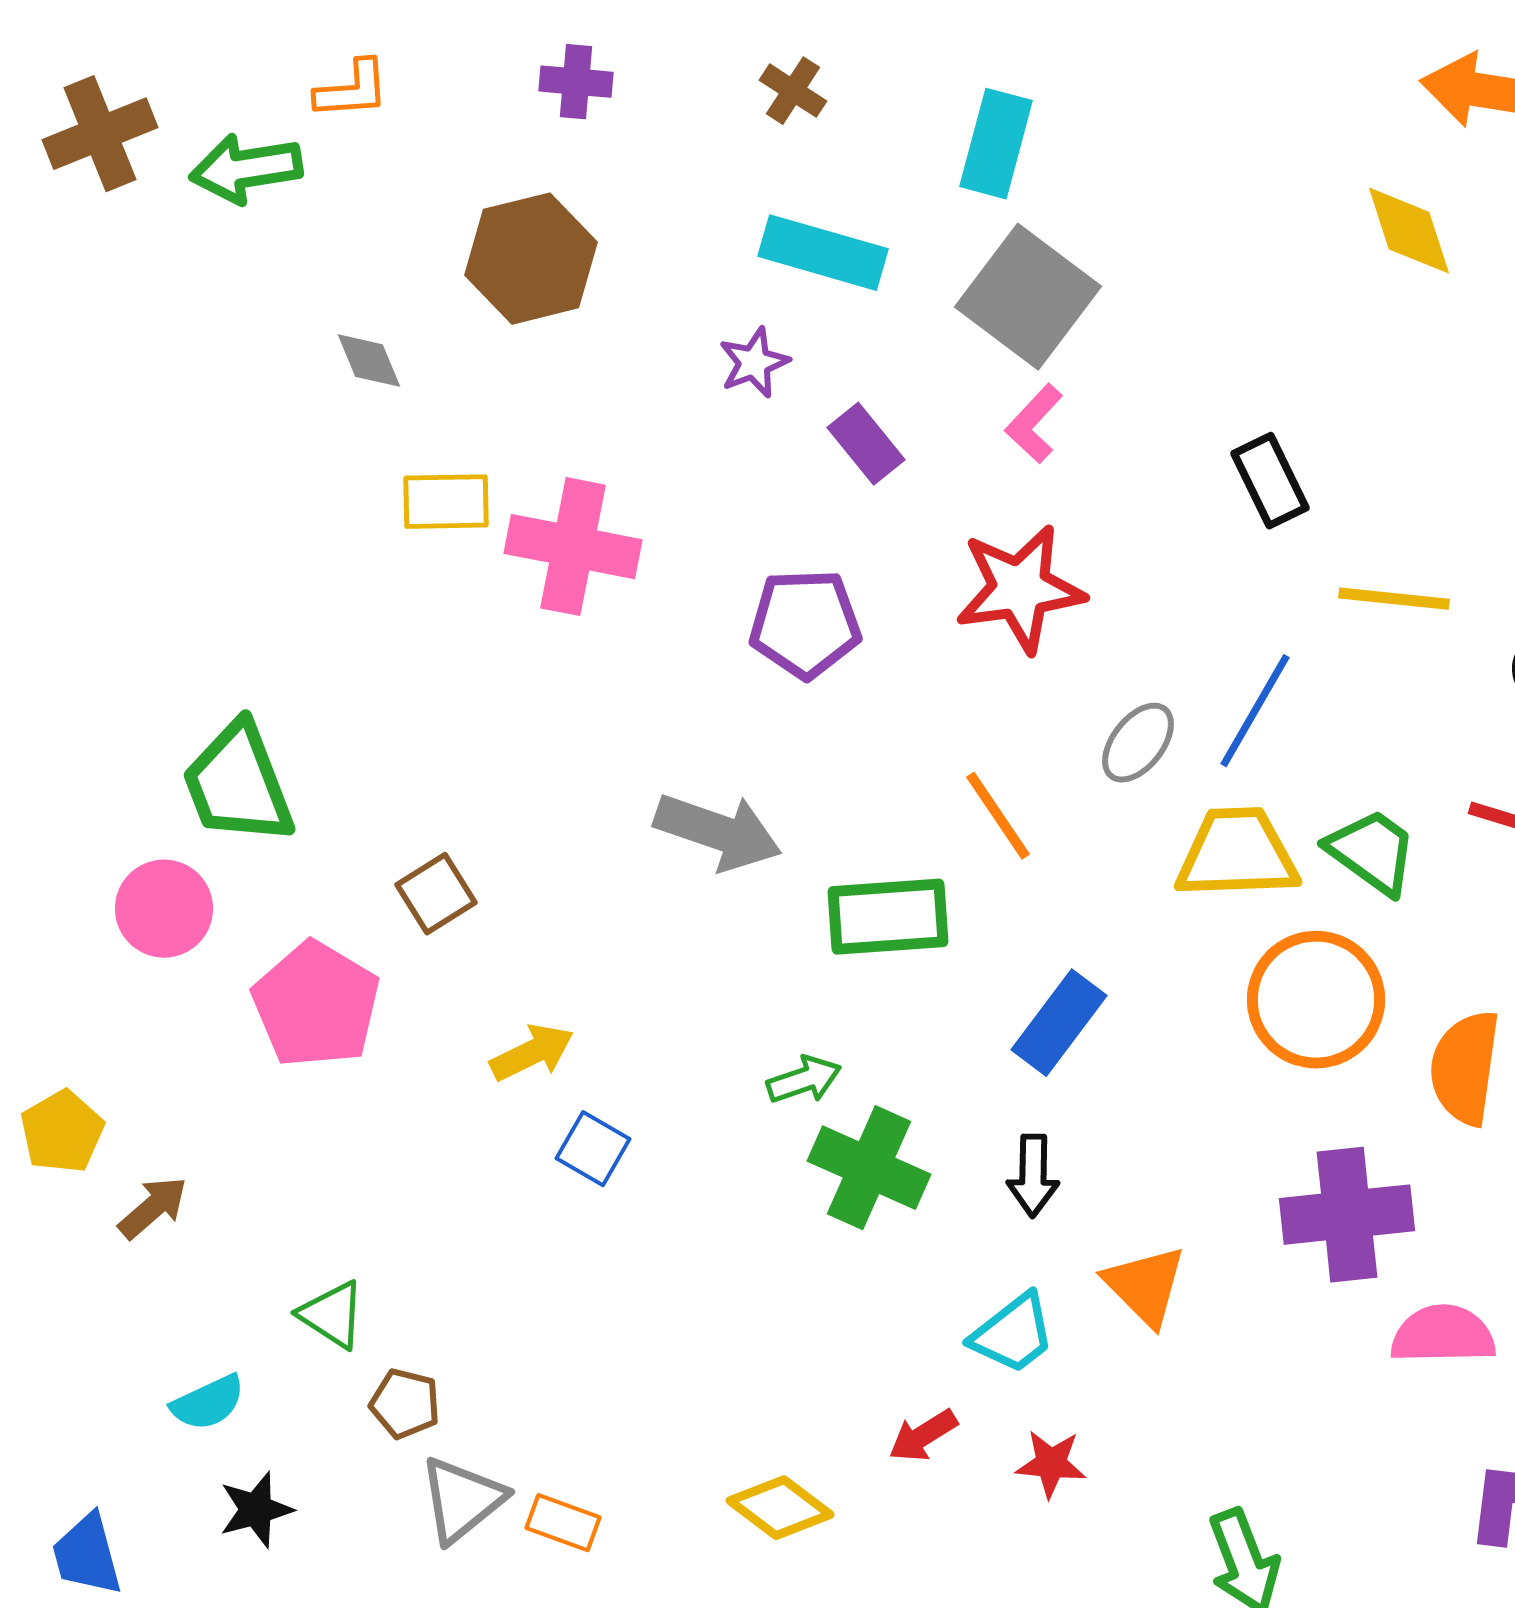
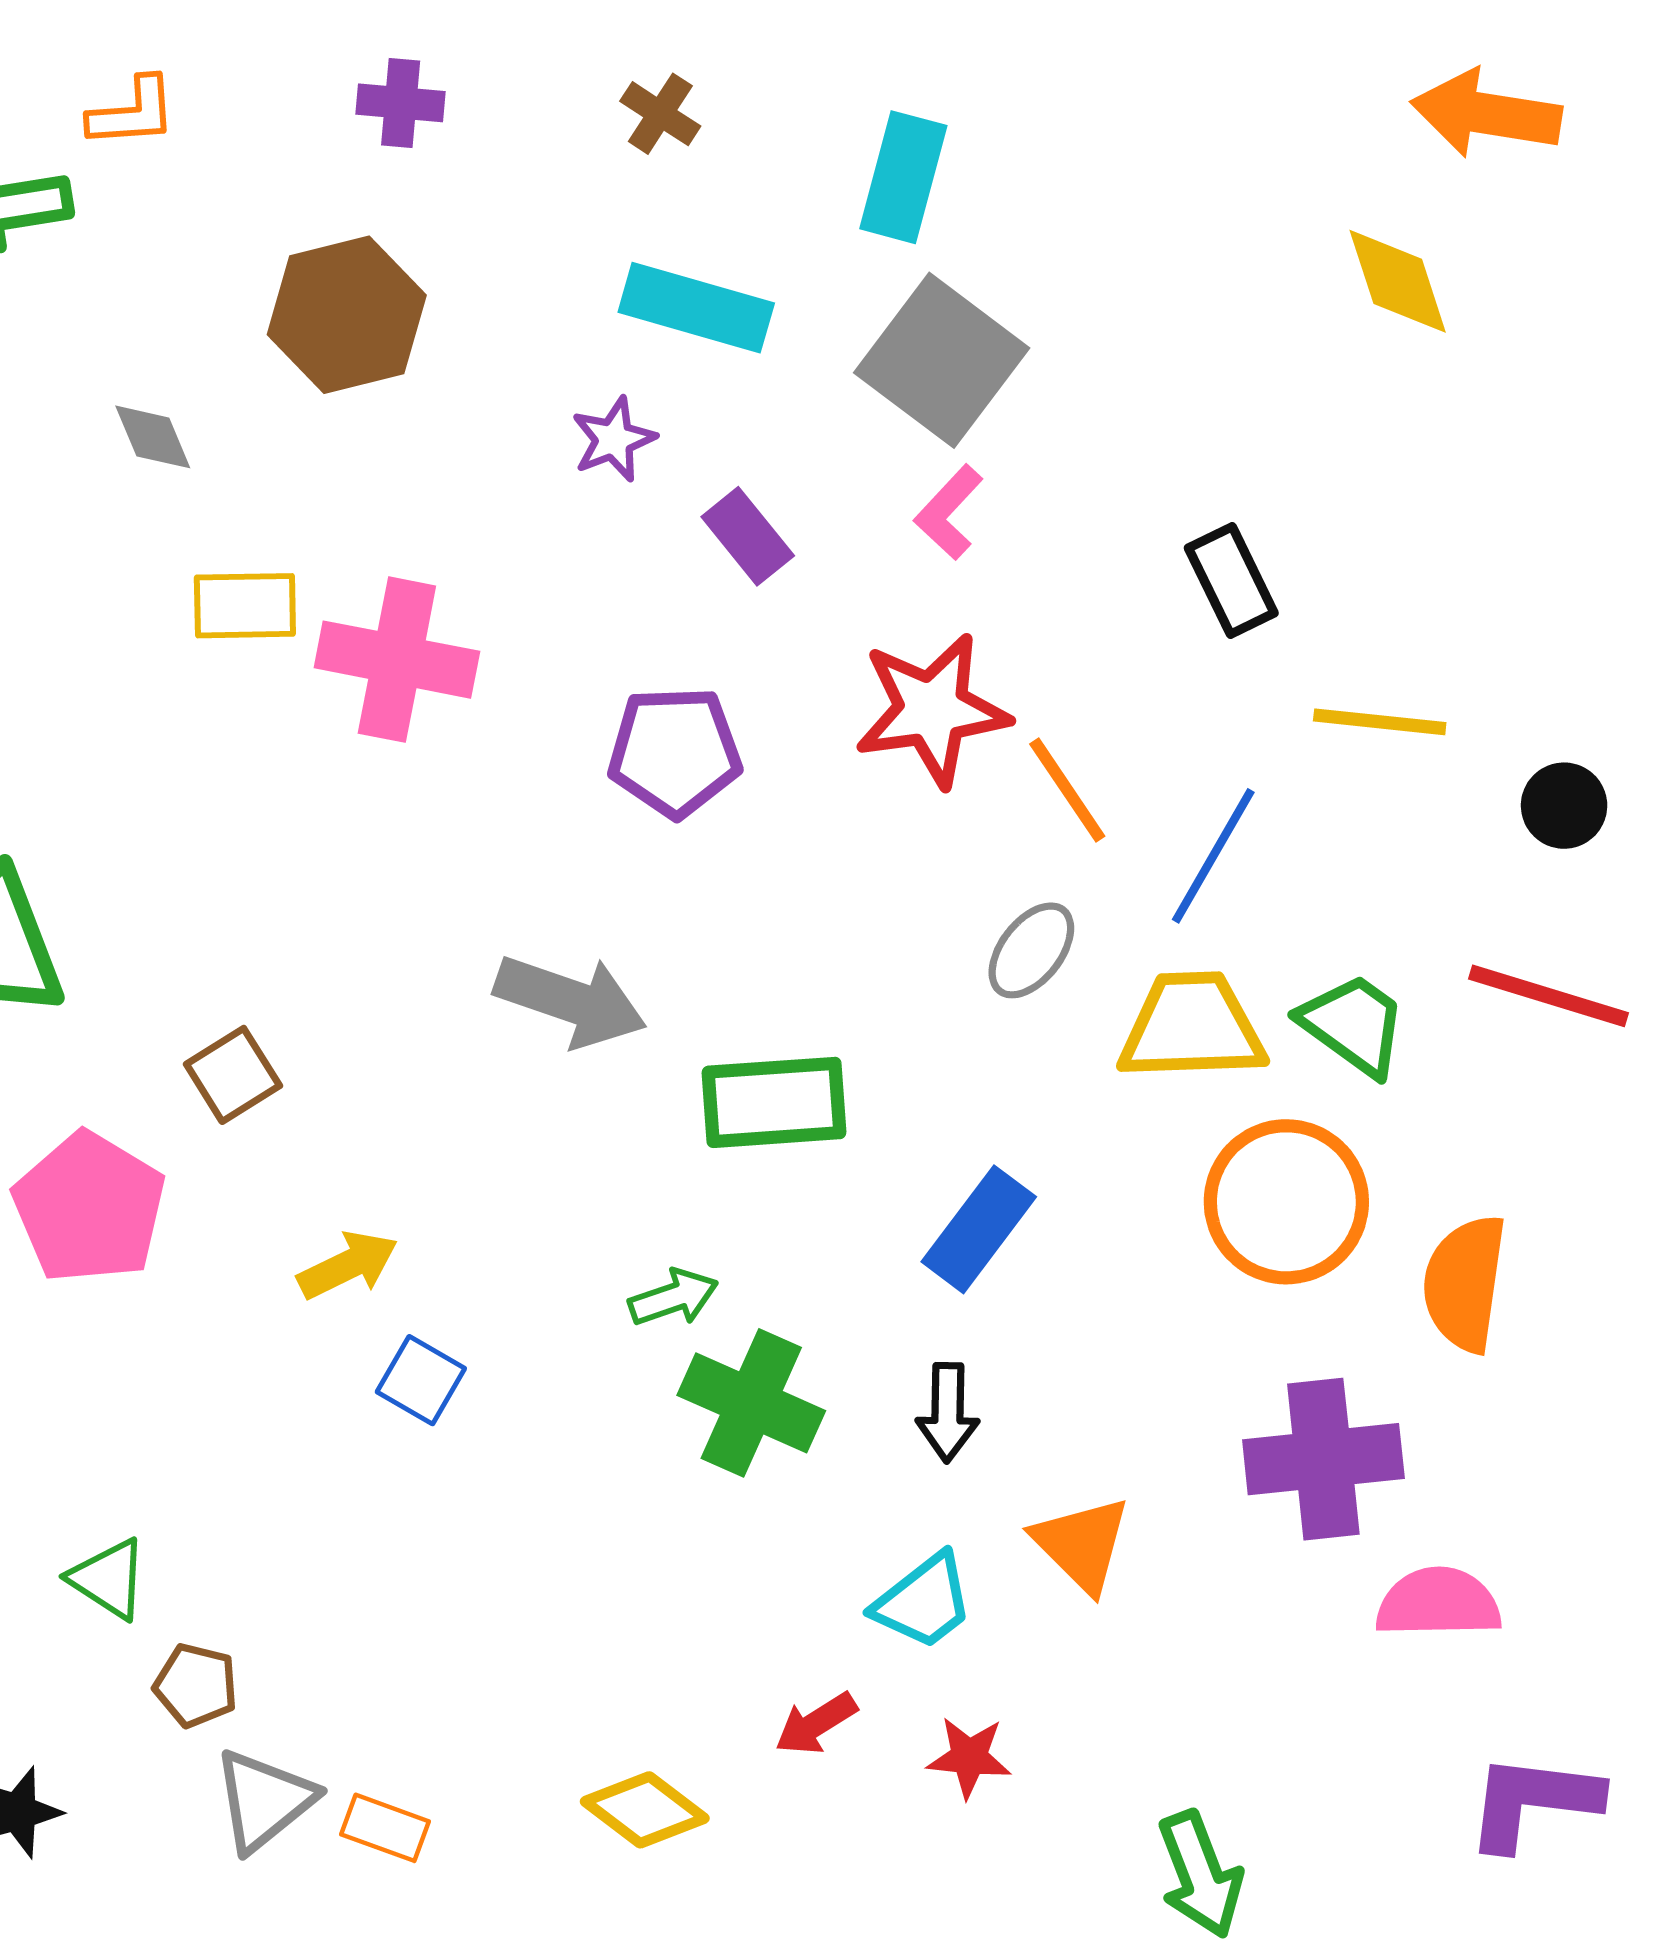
gray ellipse: (1138, 743) -> (1031, 950), moved
orange line: (998, 816) -> (1067, 790), moved

